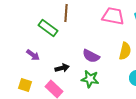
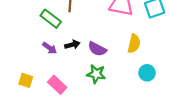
purple arrow: (33, 55) -> (50, 48), moved
black arrow: (62, 68) -> (72, 45), moved

